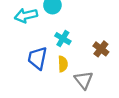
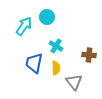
cyan arrow: (26, 15) -> (24, 26), turned 138
brown cross: (101, 49) -> (89, 55), turned -32

